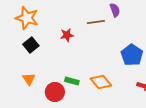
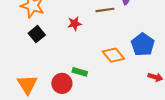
orange triangle: (29, 79) -> (27, 84), moved, size x1.5
orange diamond: (101, 82) -> (113, 55), moved

